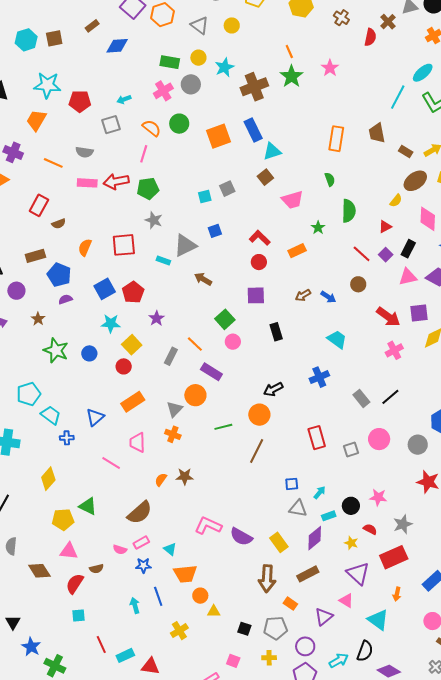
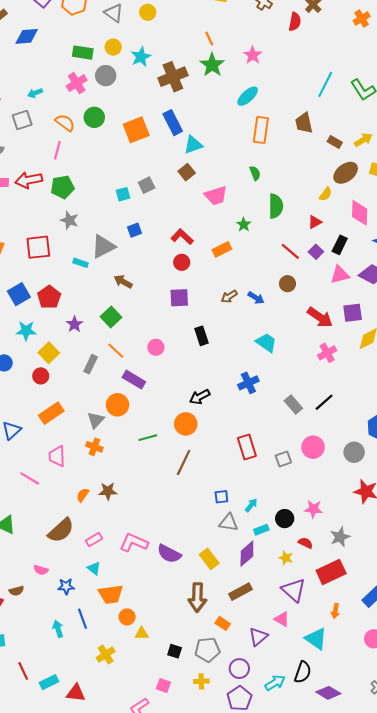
cyan ellipse: (423, 73) -> (248, 96), moved
green square: (225, 319) -> (111, 317), moved
pink rectangle: (141, 543) -> (94, 540), moved

